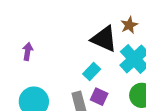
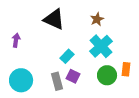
black triangle: (104, 39) -> (54, 19), moved

